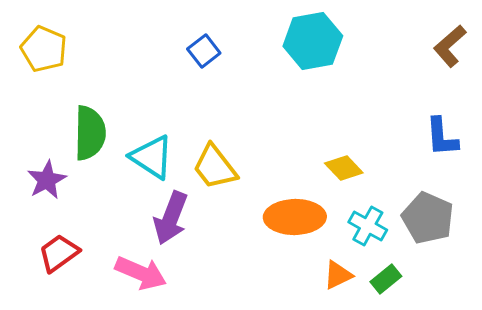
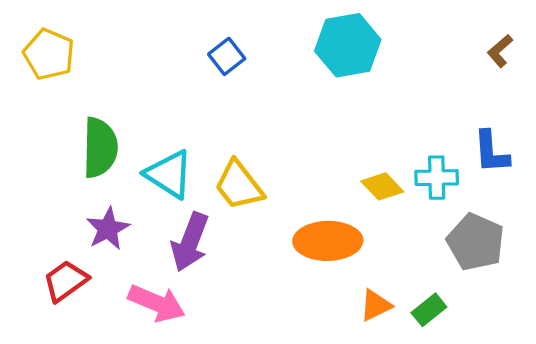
brown L-shape: (450, 46) -> (500, 51), size x0.7
purple star: (47, 180) -> (108, 229), moved
cyan cross: (368, 226) -> (437, 178), moved, turned -30

